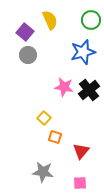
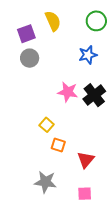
purple square: (25, 32) -> (26, 34), turned 30
blue star: (83, 52) -> (88, 55), size x0.7

